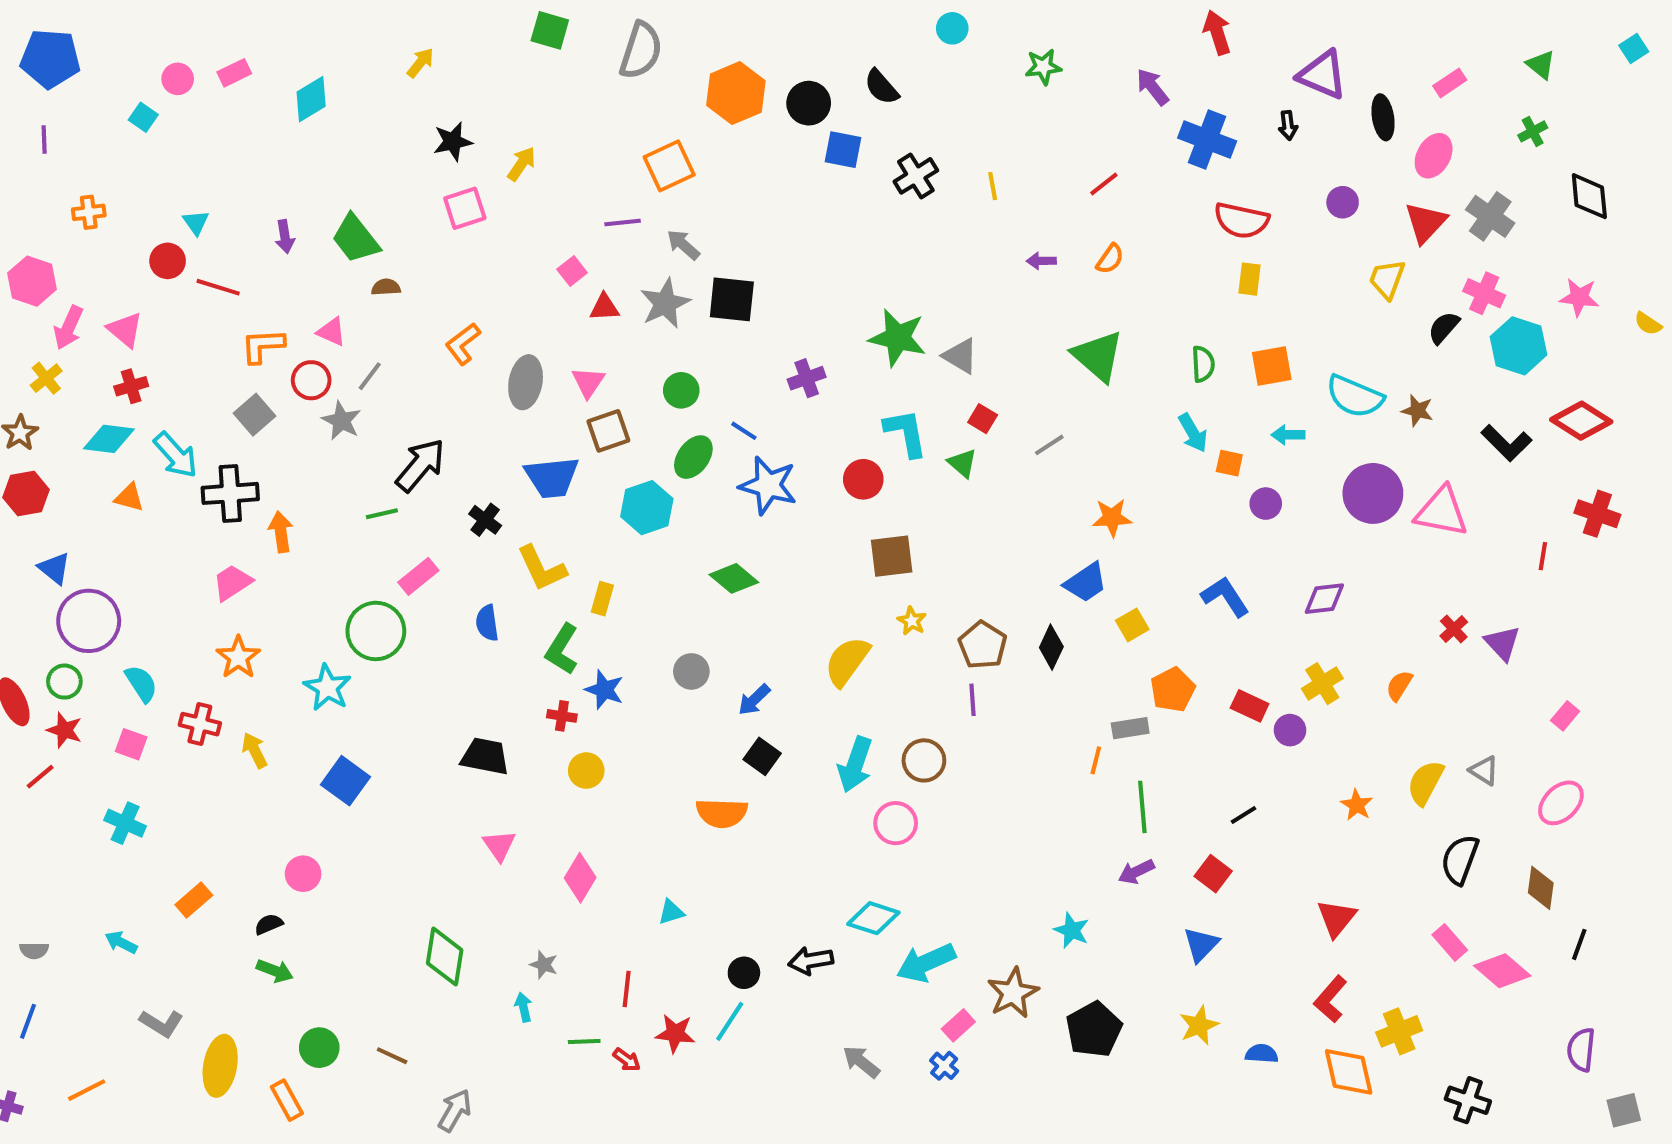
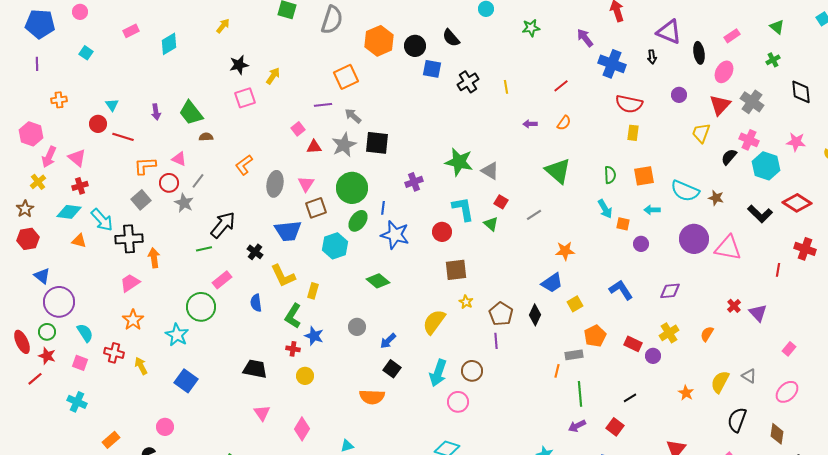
pink circle: (178, 79) -> (80, 12), moved
green circle: (681, 390) -> (352, 188), size x1.8
blue line: (744, 431) -> (383, 208), turned 64

